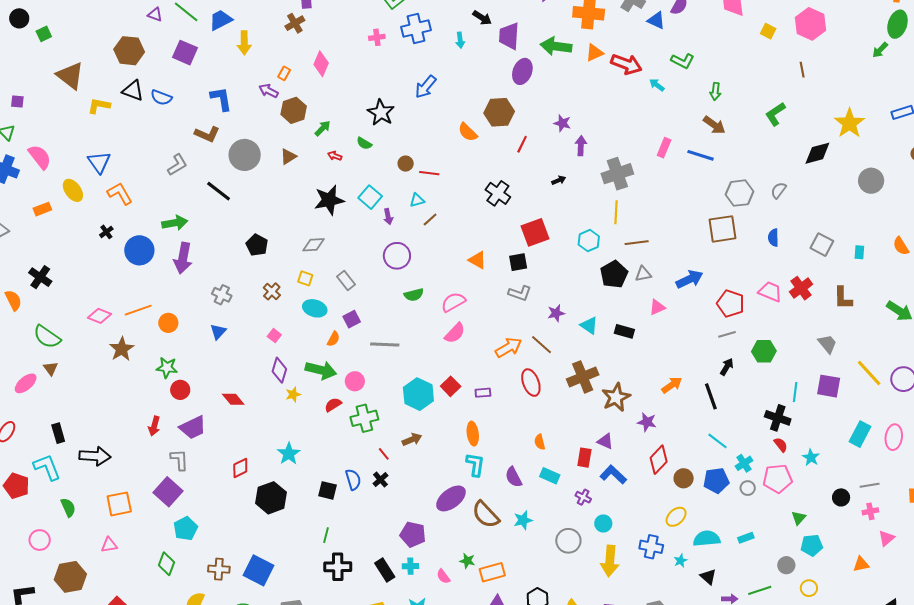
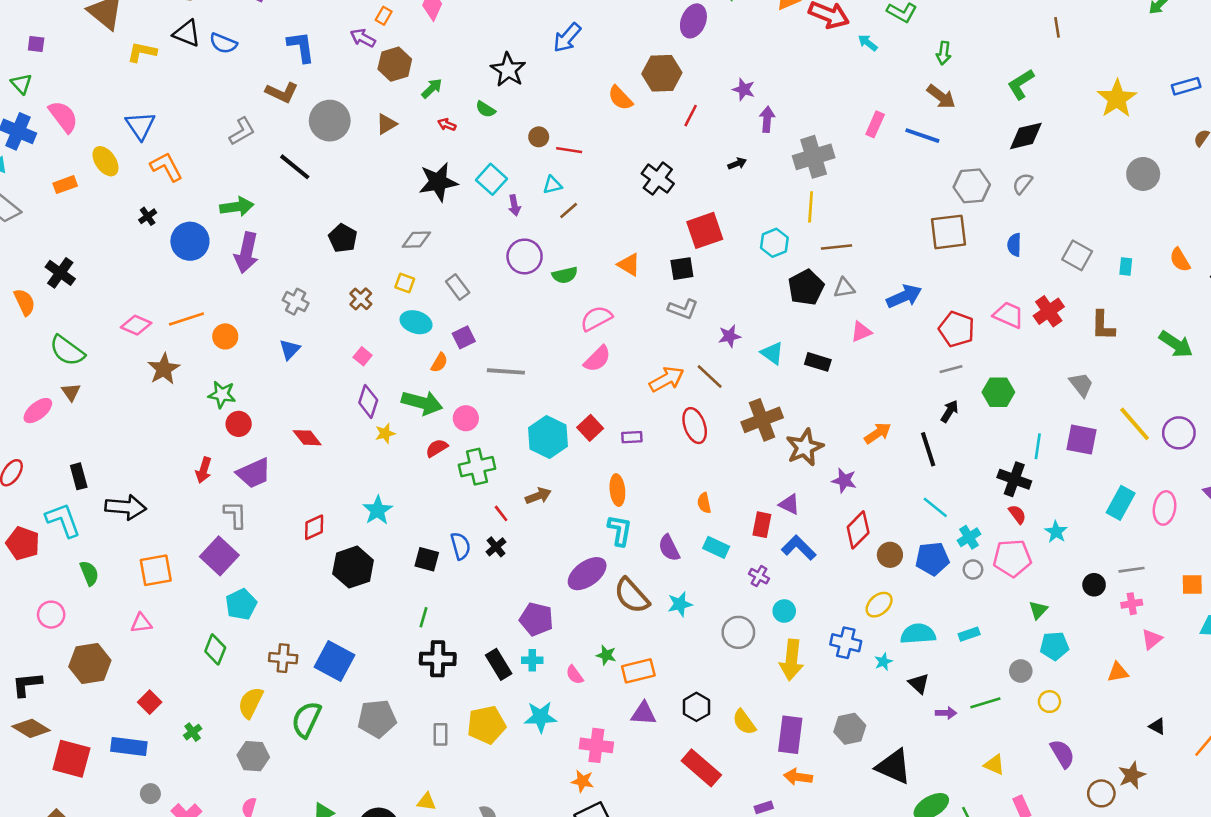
black diamond: (817, 153) -> (1026, 136), moved
green semicircle: (414, 295) -> (565, 275), moved

